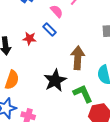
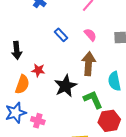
pink semicircle: (57, 11) -> (90, 35), moved
red star: (29, 38) -> (38, 70), moved

